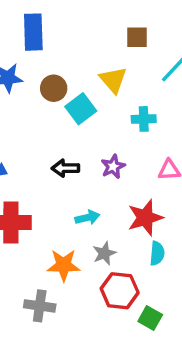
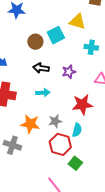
yellow triangle: (113, 80) -> (77, 22), turned -42
brown circle: (54, 88) -> (35, 42), moved
cyan arrow: (87, 218) -> (43, 93), moved
cyan semicircle: (157, 253) -> (77, 130), moved

